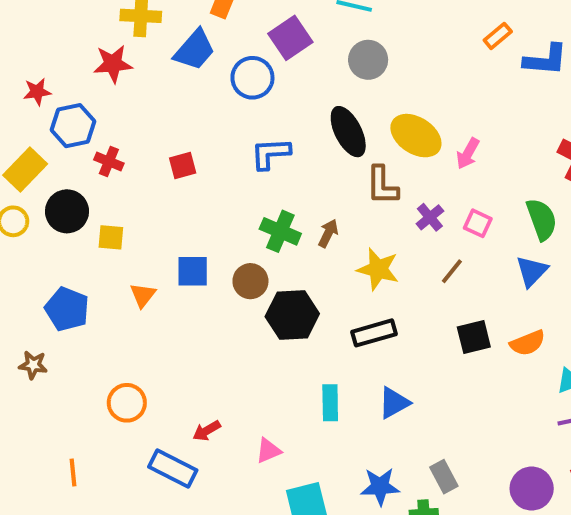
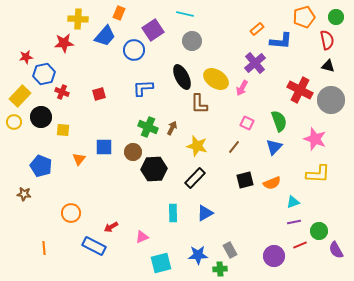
purple cross: (430, 217) -> (255, 63), moved, size x1.5
black rectangle: (374, 333) -> (195, 178), turned -30

